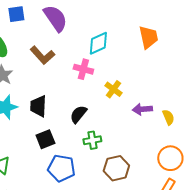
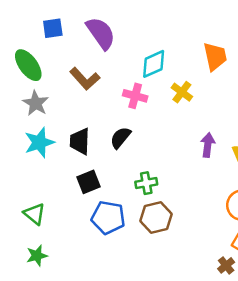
yellow cross: (113, 89) -> (182, 92), moved
purple arrow: (142, 109) -> (208, 145), turned 102
black semicircle: (78, 114) -> (120, 138), moved
brown hexagon: (116, 168) -> (156, 217), moved

